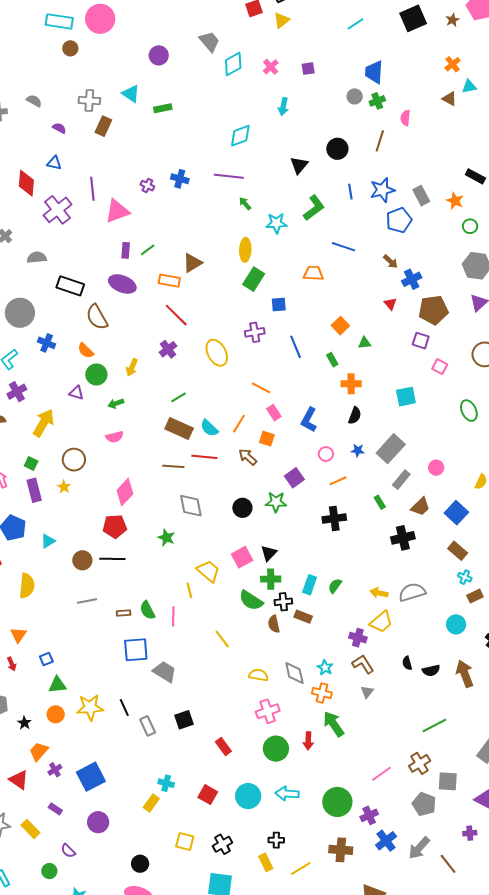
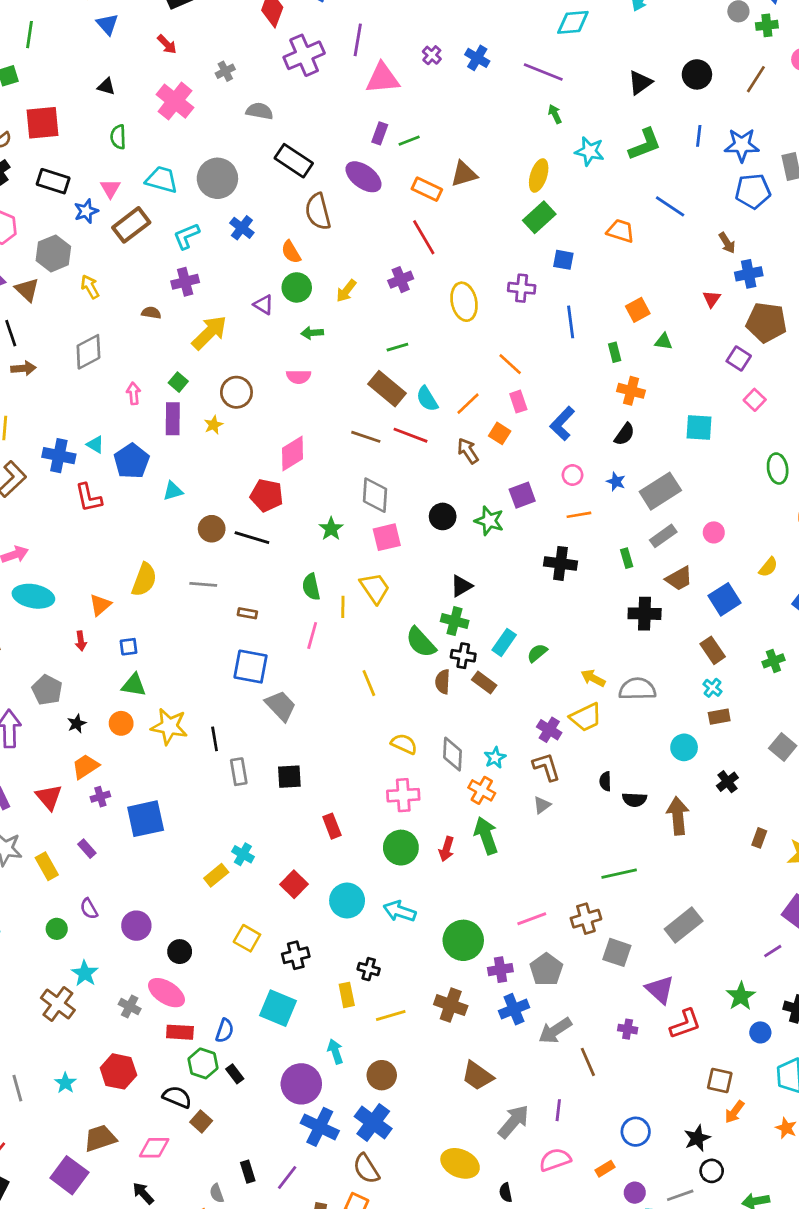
pink square: (242, 557) -> (387, 537), moved
yellow semicircle: (27, 586) -> (144, 580), moved
green semicircle: (147, 610) -> (311, 587), moved
gray pentagon: (424, 804) -> (546, 970), moved
purple circle: (98, 822) -> (136, 926), moved

